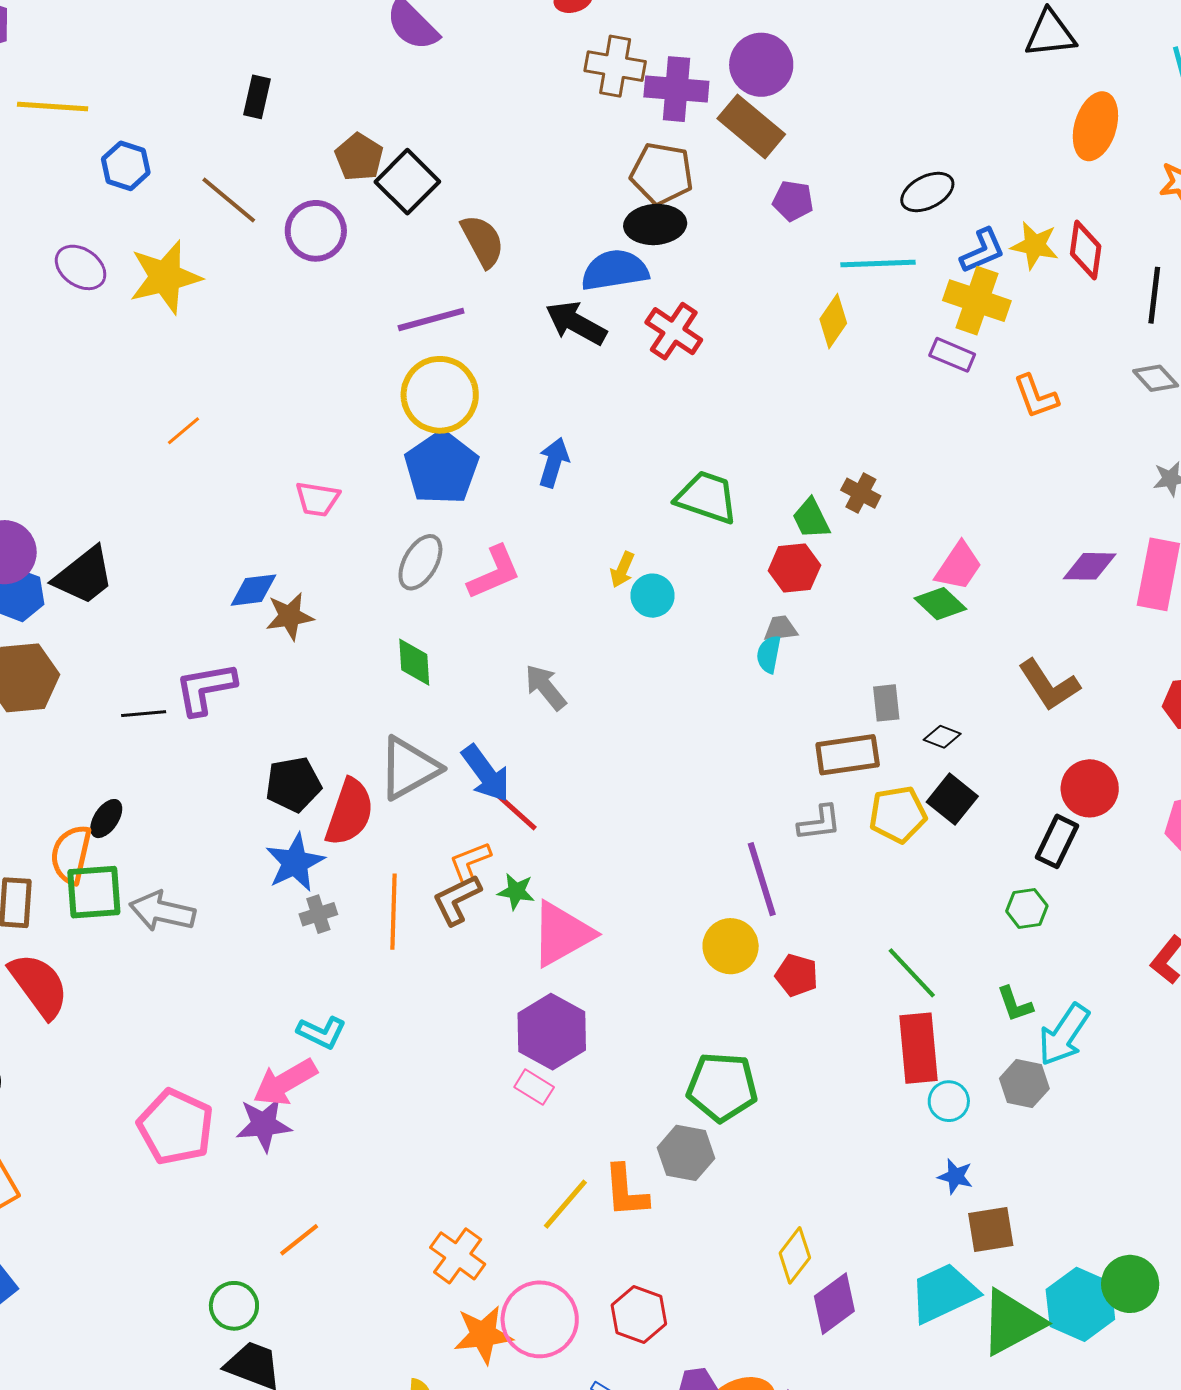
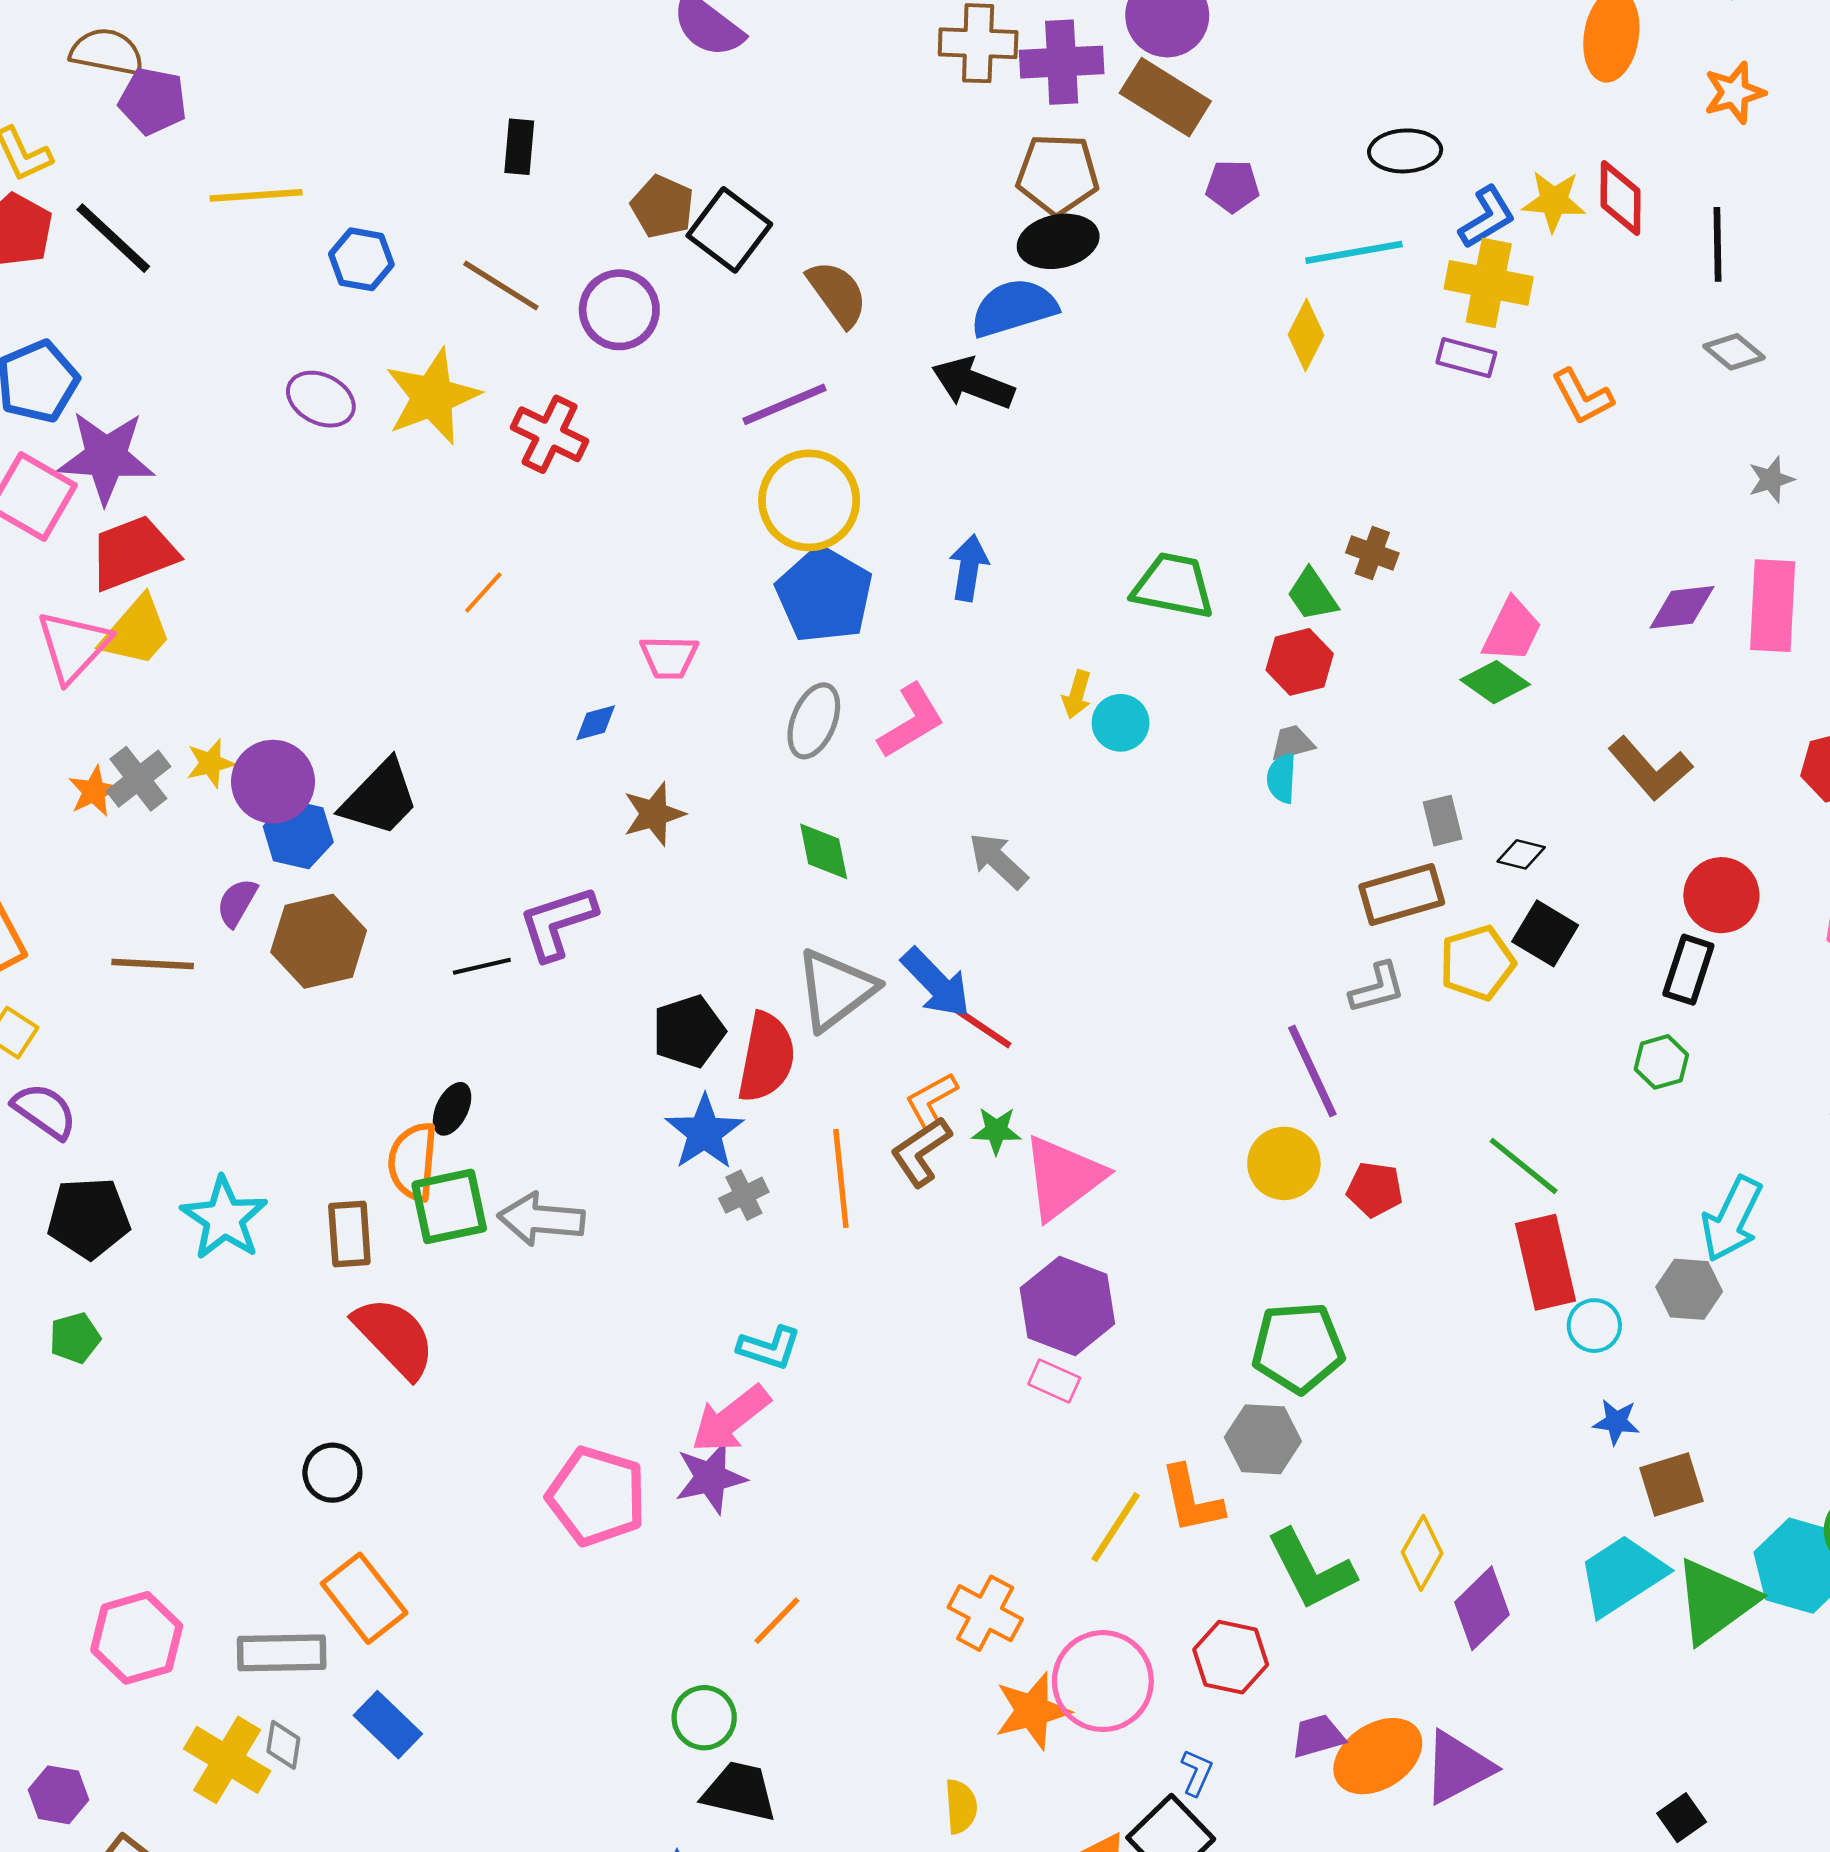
black ellipse: (927, 192) -> (1405, 151), turned 32
red cross: (674, 331) -> (550, 434), moved
blue diamond: (253, 590) -> (596, 723), moved, size x0.7
green L-shape: (1015, 1004) -> (1311, 1570), moved, size x1.8

